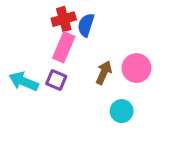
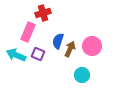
blue semicircle: (86, 25) -> (58, 41), moved
pink rectangle: (64, 47) -> (28, 32), moved

